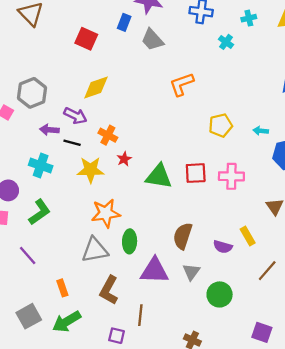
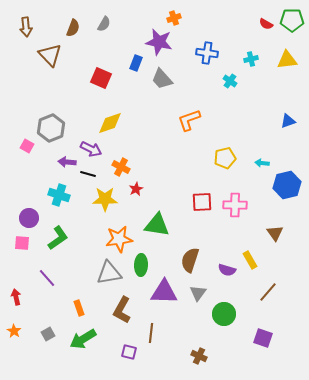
green triangle: (159, 176) -> (157, 225), moved
gray square: (29, 316) -> (48, 334), size x0.6
purple square: (262, 332) -> (263, 338), moved

